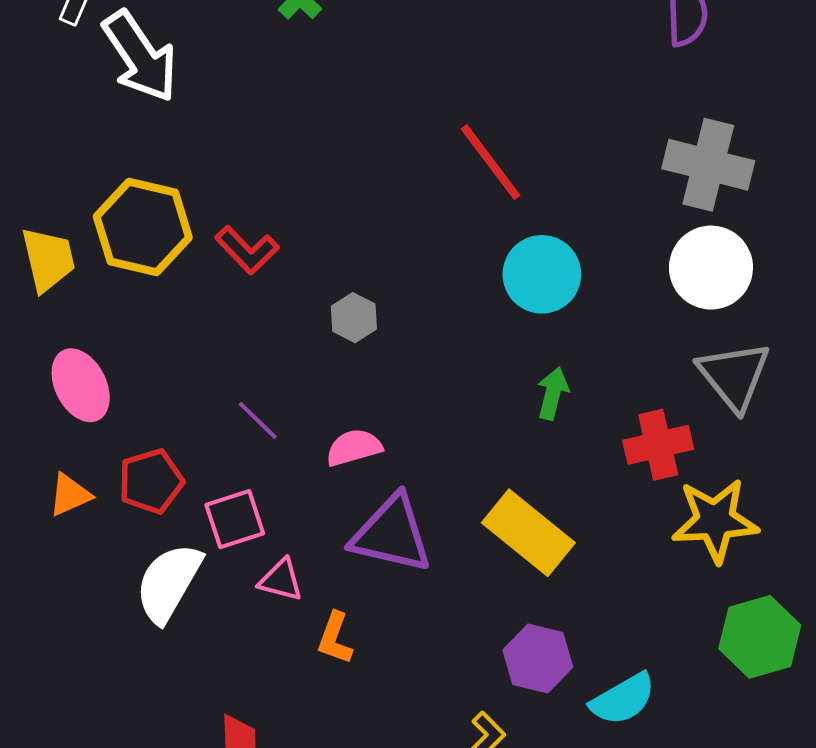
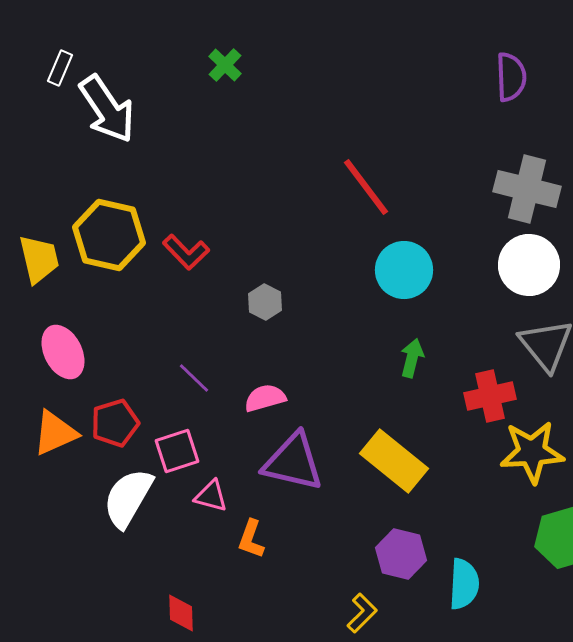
orange triangle: (70, 495) -> (55, 433), size x1.4
cyan semicircle: (623, 699) -> (464, 584), turned -57

